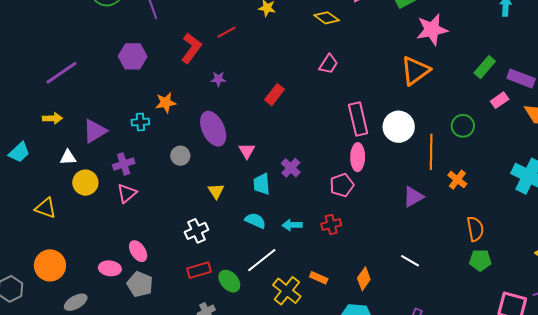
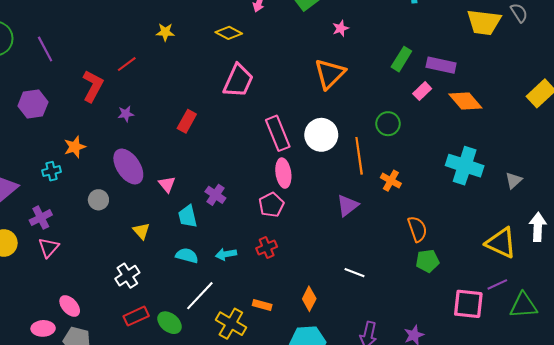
pink star: (432, 30) -> (341, 28), size x0.5
pink trapezoid: (329, 64) -> (238, 81), size x1.6

